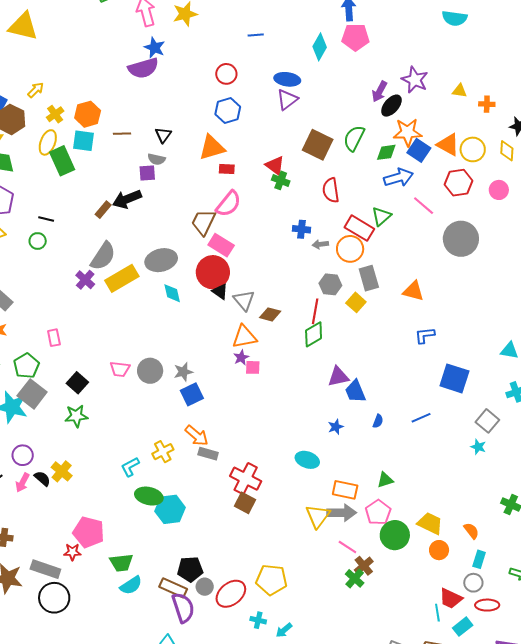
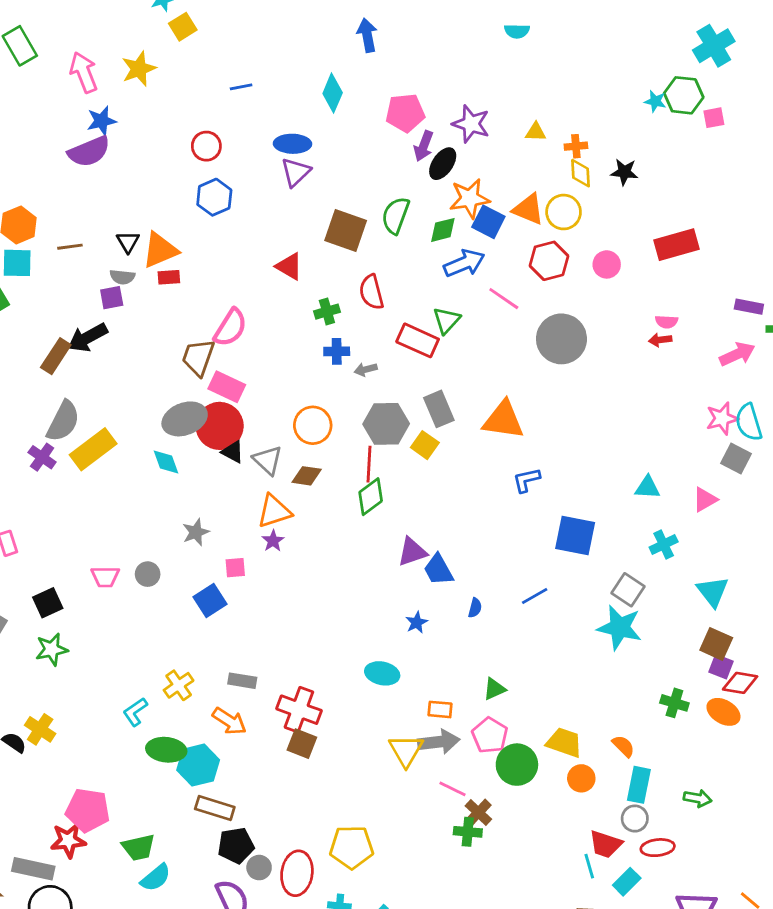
cyan semicircle: (455, 18) -> (517, 31), size x0.7
pink pentagon: (355, 37) -> (405, 113), moved
blue star: (155, 48) -> (102, 121), turned -30
orange triangle: (212, 148) -> (160, 250), moved
yellow diamond: (507, 151) -> (581, 173), moved
red rectangle: (227, 169) -> (169, 277), moved
green cross: (281, 180) -> (327, 312), moved, turned -30
brown rectangle: (103, 210) -> (56, 356), size x1.4
orange circle: (350, 249) -> (313, 425), moved
gray ellipse: (161, 260) -> (185, 419), moved
gray hexagon: (330, 284) -> (386, 424), size x1.4
orange triangle: (413, 291) -> (503, 420), size x1.4
pink square: (253, 367) -> (235, 568), moved
gray circle: (150, 371) -> (148, 574), size x0.7
gray star: (183, 372) -> (196, 532), moved
black square: (77, 383) -> (48, 603), turned 30
orange arrow: (197, 436) -> (229, 721), moved
cyan star: (478, 447) -> (620, 627), size x2.0
orange rectangle: (345, 490) -> (440, 709), size x0.7
red star: (72, 552) -> (68, 840), size x1.4
cyan rectangle: (479, 559) -> (639, 785), size x1.4
green cross: (355, 578) -> (468, 832), turned -30
brown rectangle: (173, 588) -> (215, 808), moved
red ellipse: (231, 594) -> (297, 873), turned -36

